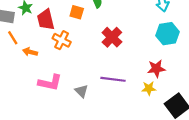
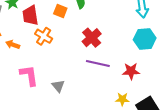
purple line: (113, 79) -> (98, 64), moved
pink L-shape: (50, 83) -> (29, 75), turned -115
yellow star: (149, 88) -> (122, 99), moved

